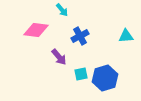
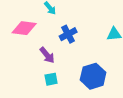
cyan square: (81, 74) -> (51, 79), moved

